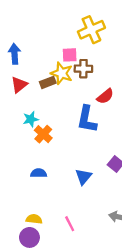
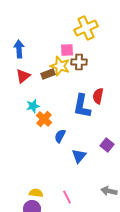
red semicircle: (105, 96) -> (98, 96), moved, turned 140
blue semicircle: (39, 173) -> (60, 136), moved, turned -64

